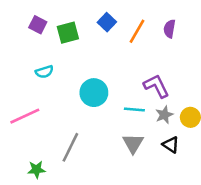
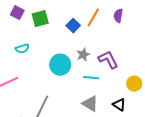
blue square: (107, 22) -> (73, 26), moved
gray star: (164, 115) -> (83, 55), moved
gray triangle: (133, 143) -> (90, 104), turned -30

